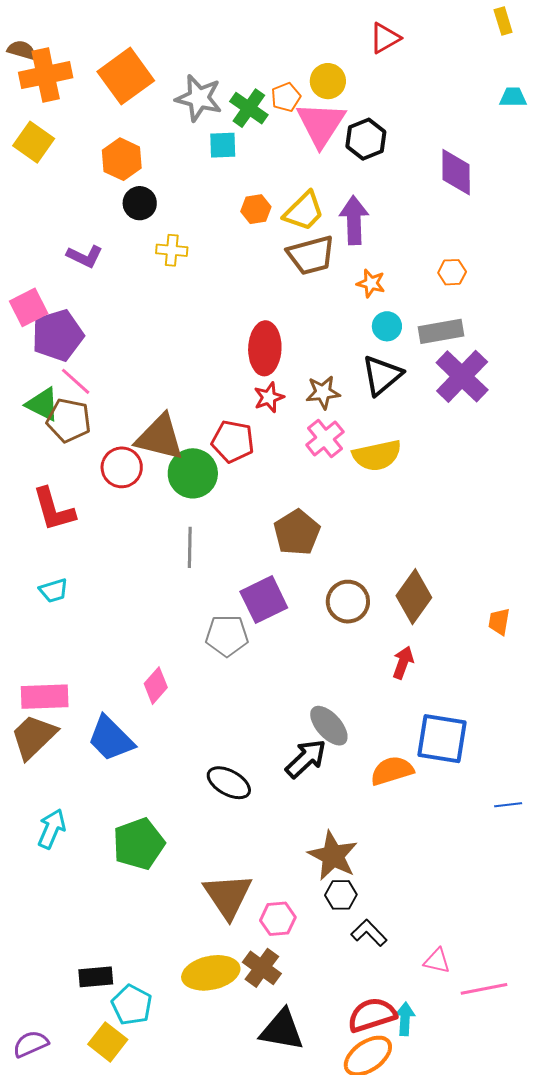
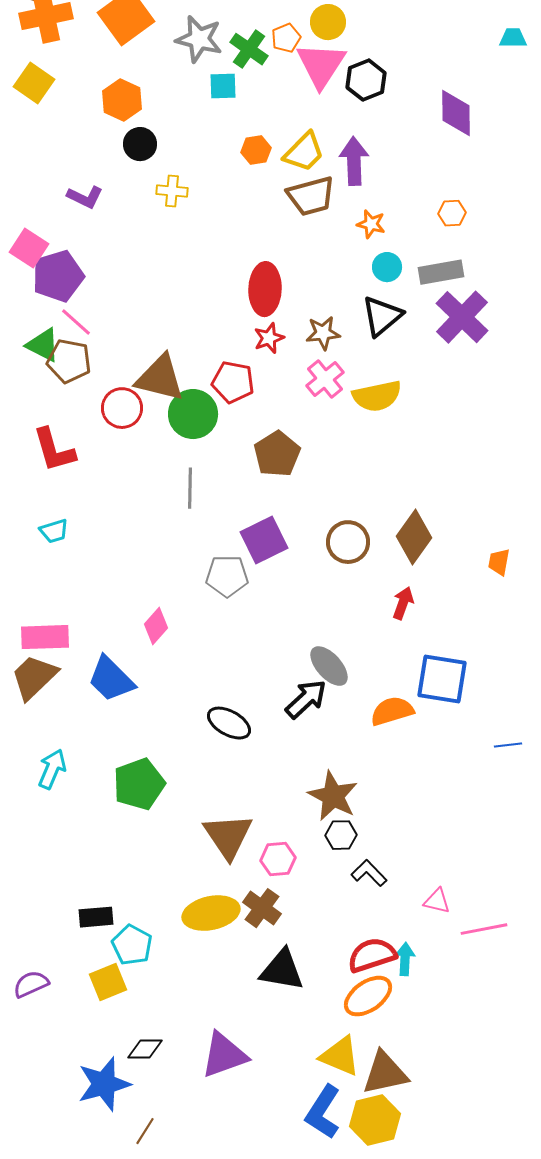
pink square: (29, 307) -> (29, 248), turned -30
brown pentagon: (297, 532) -> (277, 454), moved
yellow square: (108, 1042) -> (108, 982), turned 30

